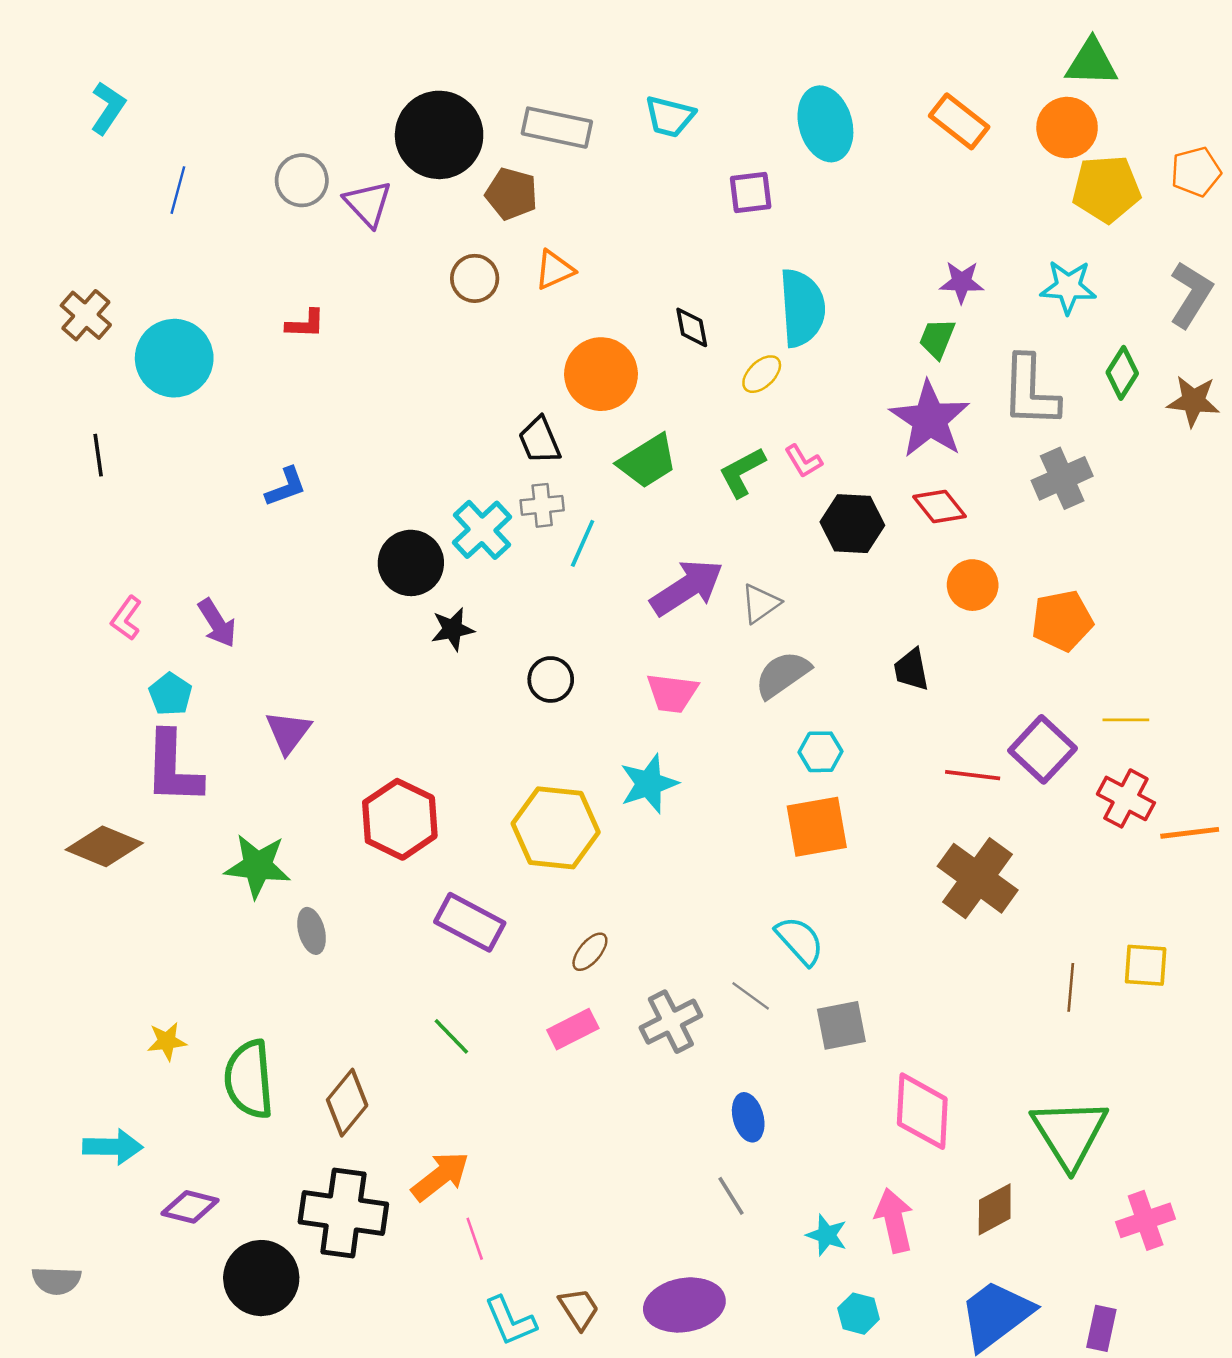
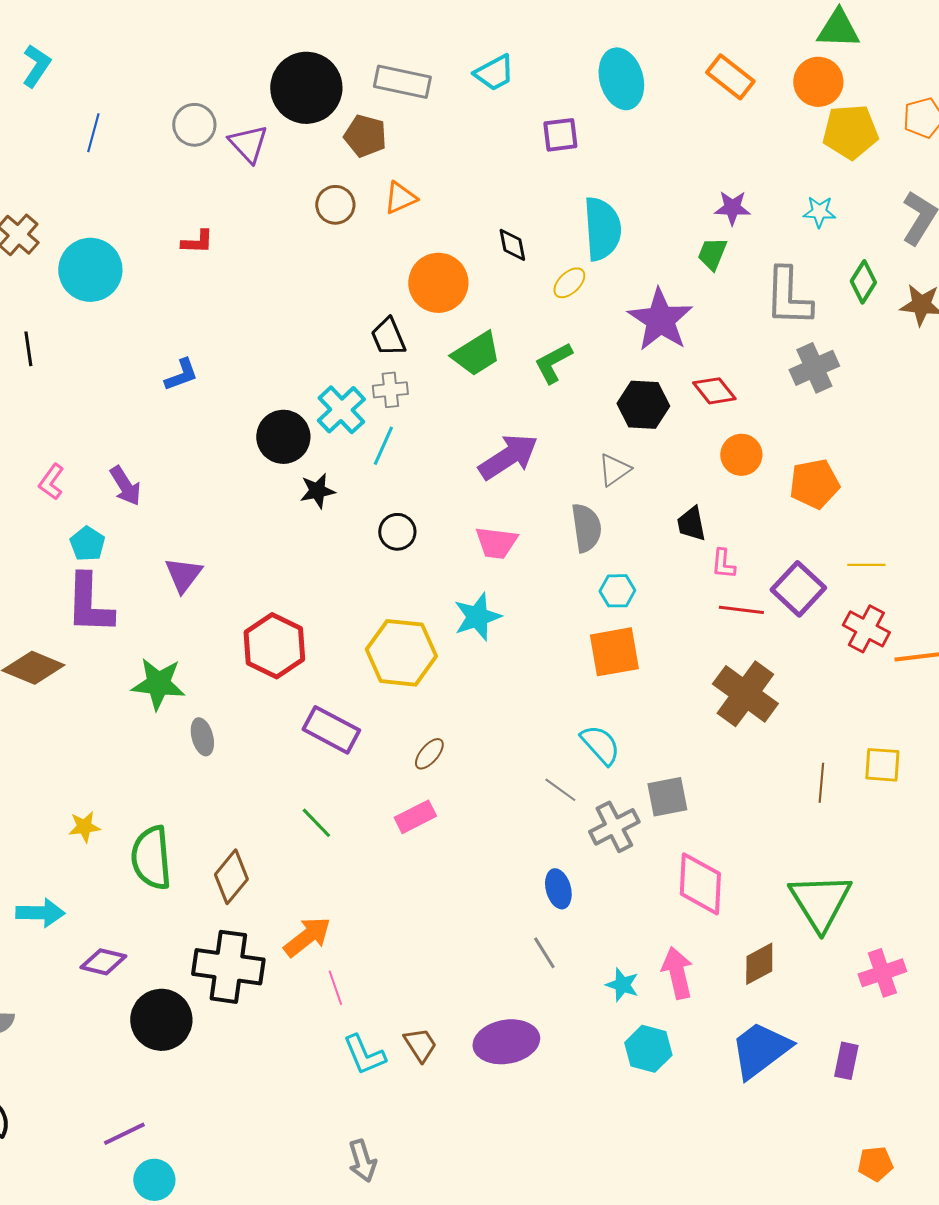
cyan trapezoid: (670, 117) -> (494, 73), turned -42
cyan star: (1068, 287) -> (819, 212), size x0.7
purple star: (930, 419) -> (660, 320), moved
pink L-shape: (803, 461) -> (723, 564), moved, turned 36
cyan line: (583, 543) -> (383, 446), moved
gray triangle: (760, 603) -> (614, 470), moved
gray semicircle: (783, 675) -> (586, 528), turned 117
gray cross: (671, 1022) -> (614, 827), moved
gray square: (841, 1025) -> (667, 797), moved
cyan hexagon: (859, 1314) -> (648, 1049), size x1.4

